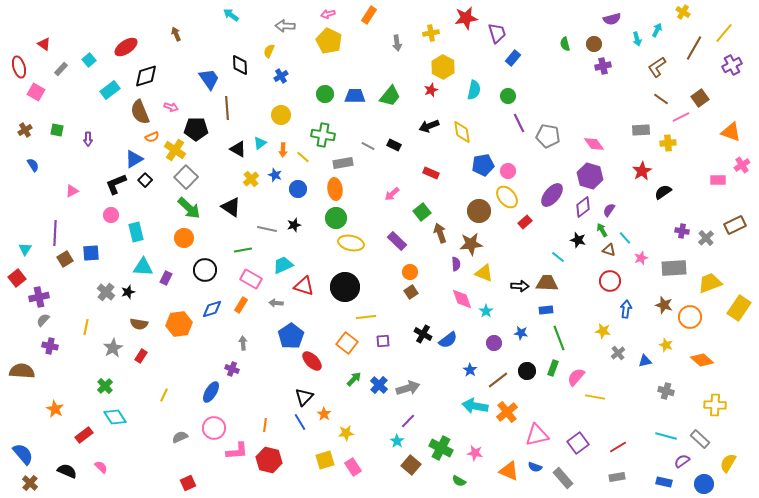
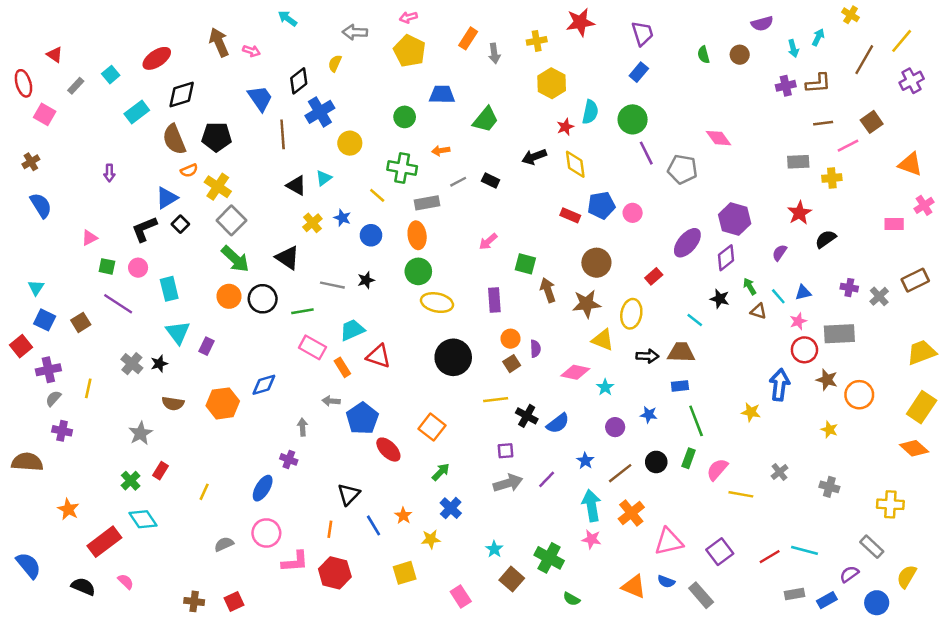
orange rectangle: (369, 15) -> (468, 38), moved
purple trapezoid: (497, 33) -> (643, 33), moved
brown arrow: (176, 34) -> (219, 42), size x1.6
black diamond: (240, 65) -> (299, 81), turned 55
purple cross: (603, 66) -> (786, 86), moved
brown L-shape: (657, 67) -> (818, 83), turned -150
blue cross: (281, 76) -> (320, 112), moved, size x1.6
red star: (431, 90) -> (565, 127), moved
blue trapezoid: (355, 96) -> (442, 95), moved
green circle: (508, 96) -> (633, 119), size x1.5
brown line: (661, 99) -> (823, 123), turned -42
pink arrow: (171, 107) -> (251, 51), moved
black pentagon: (196, 129) -> (217, 137), moved
green square: (57, 130) -> (107, 266), moved
pink diamond: (594, 144) -> (719, 138), moved
gray line: (368, 146) -> (458, 182), turned -56
orange arrow: (283, 150) -> (441, 151), moved, turned 80
blue semicircle: (33, 165) -> (41, 205), size x1.5
red rectangle: (431, 173) -> (570, 215), moved
yellow ellipse: (507, 197) -> (631, 314), moved, turned 50
purple semicircle: (609, 210) -> (780, 253), moved
green square: (422, 212) -> (525, 264), turned -36
purple line: (55, 233) -> (118, 304), moved, turned -60
purple rectangle: (397, 241) -> (494, 300), turned 42
cyan triangle: (25, 249) -> (36, 288), moved
blue square: (91, 253) -> (45, 320), moved, turned 30
purple semicircle: (456, 264) -> (535, 349), moved
cyan triangle: (143, 267) -> (178, 332), turned 50
black circle: (205, 270) -> (263, 299), moved
red circle: (610, 281) -> (804, 350), moved
yellow trapezoid: (710, 283) -> (922, 352), moved
black circle: (345, 287) -> (453, 357), moved
pink diamond: (462, 299) -> (575, 372), turned -60
gray arrow: (276, 303) -> (331, 401), moved
orange rectangle: (241, 305) -> (342, 367), moved, turned -63
yellow rectangle: (739, 308) -> (922, 407), moved
blue arrow: (626, 309) -> (780, 385), size x1.4
yellow line: (366, 317) -> (496, 400), moved
yellow line: (86, 327) -> (88, 388), moved
purple square: (383, 341) -> (506, 451), moved
gray cross: (618, 353) -> (780, 472), moved
red rectangle: (141, 356) -> (160, 471), moved
orange diamond: (702, 360) -> (914, 448), moved
blue triangle: (645, 361) -> (803, 293), moved
blue cross: (379, 385) -> (451, 508), moved
black triangle: (304, 397) -> (349, 494), moved
cyan arrow: (475, 406) -> (591, 506), turned 70
purple line: (408, 421) -> (547, 479), moved
red rectangle: (84, 435) -> (104, 542), size x1.5
cyan line: (666, 436) -> (804, 550), moved
pink star: (475, 453) -> (591, 539), moved
pink rectangle: (353, 467) -> (461, 596), moved
gray rectangle: (617, 477) -> (794, 594), moved
blue rectangle: (664, 482) -> (827, 600), turned -42
brown cross: (30, 483) -> (194, 601), moved, turned -35

